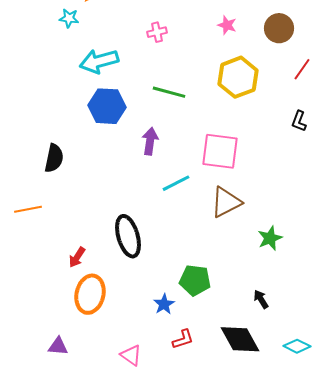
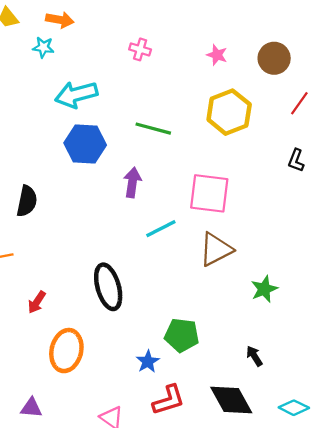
pink cross: (157, 32) -> (140, 49), moved, turned 30
red arrow: (77, 257) -> (37, 302), moved
red L-shape: (183, 339) -> (169, 400), size x1.4

